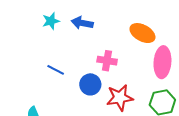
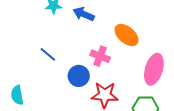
orange ellipse: (142, 33) -> (127, 35), moved

